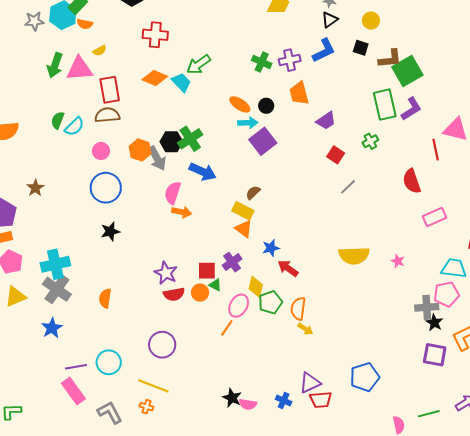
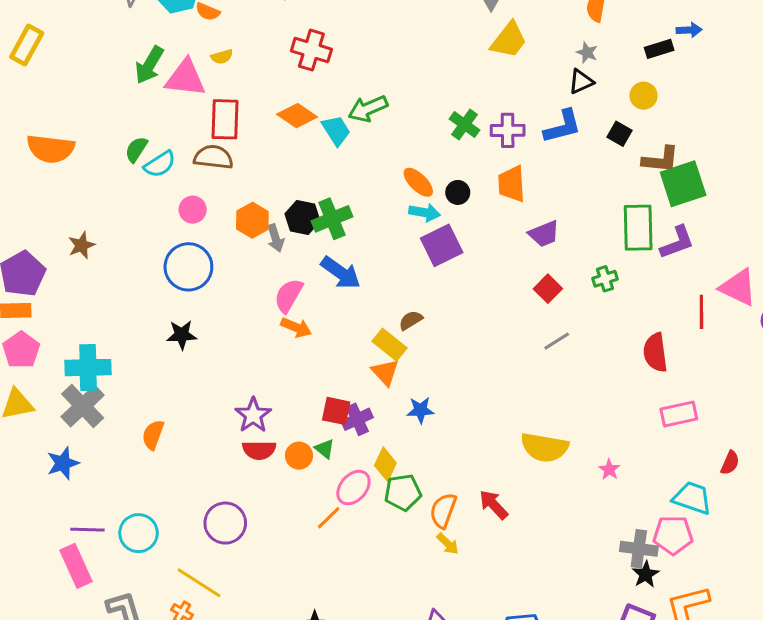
gray arrow: (157, 158) -> (275, 238), size x0.7
red arrow: (288, 268) -> (494, 505), moved
red square: (207, 271) -> (336, 411), moved

